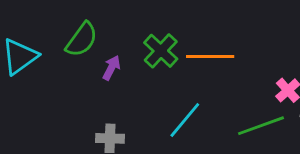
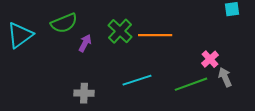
green semicircle: (82, 40) -> (64, 23), turned 32
cyan line: (185, 120) -> (137, 80), turned 32

